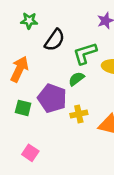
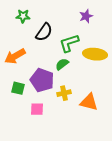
orange arrow: (19, 69) -> (15, 56), turned -145
pink square: (30, 153) -> (37, 109), moved, turned -32

